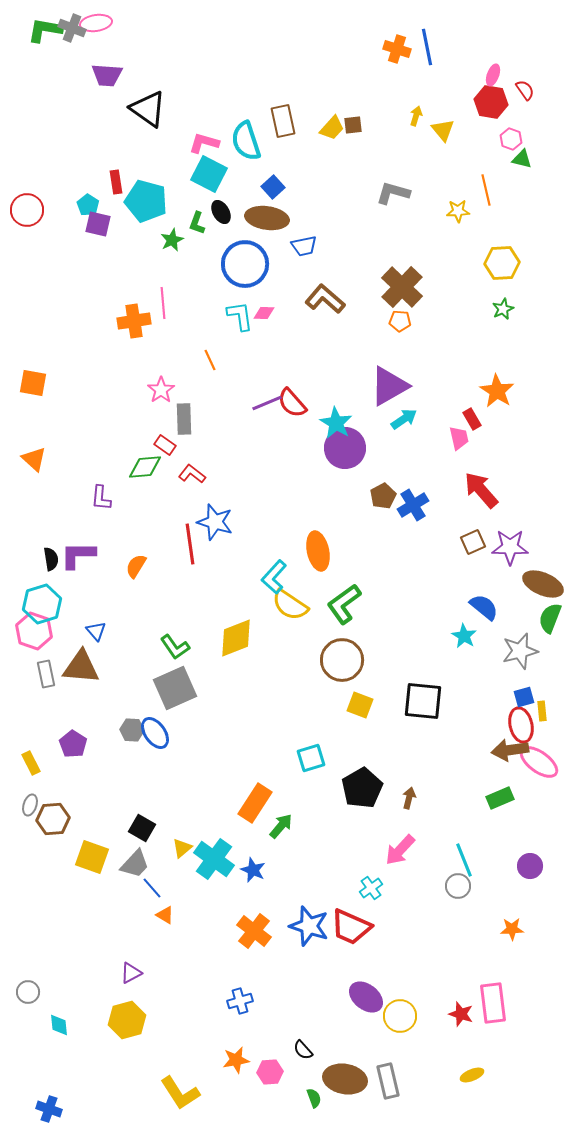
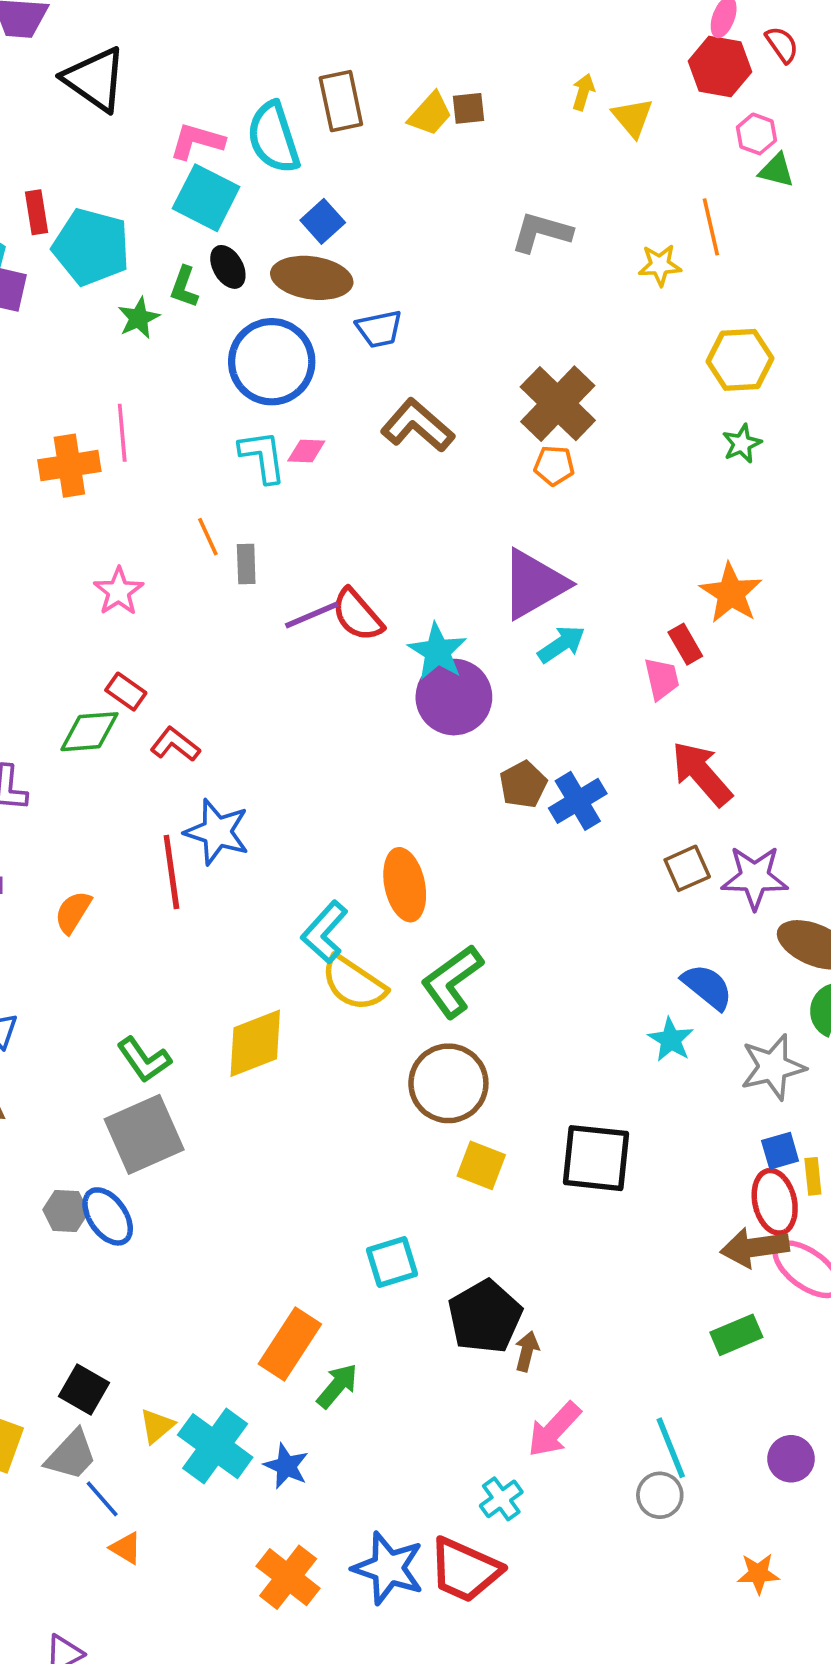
gray rectangle: (184, 419) -> (246, 564), moved, size x0.7
brown arrow: (409, 798) -> (527, 1351), moved

